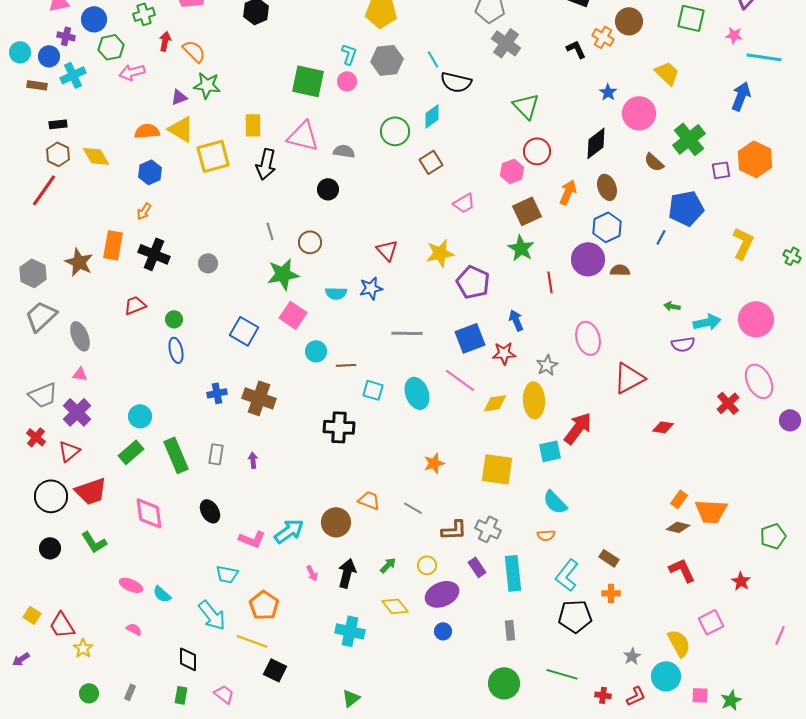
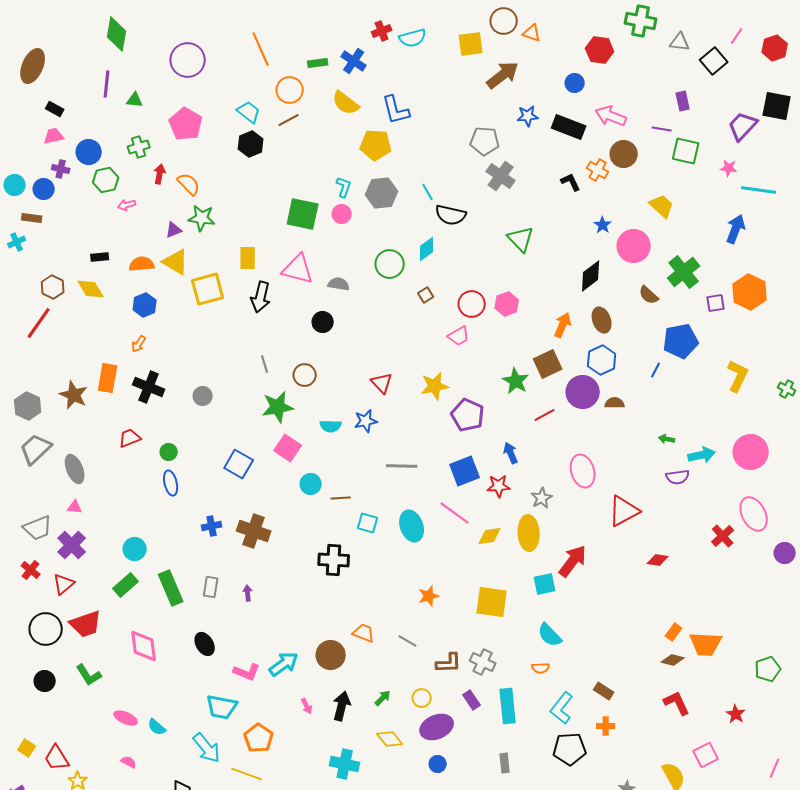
pink arrow: (132, 72) -> (127, 205), size x0.7
cyan cross: (73, 75) -> (17, 242), moved, size x0.7
black rectangle: (58, 124) -> (100, 257), moved
red circle: (537, 151) -> (472, 304), moved
brown square: (431, 162) -> (426, 295), size x0.7
brown square: (527, 211) -> (548, 364), moved
red line: (550, 282) -> (545, 415), turned 70
cyan trapezoid: (227, 574) -> (222, 707), size x1.4

